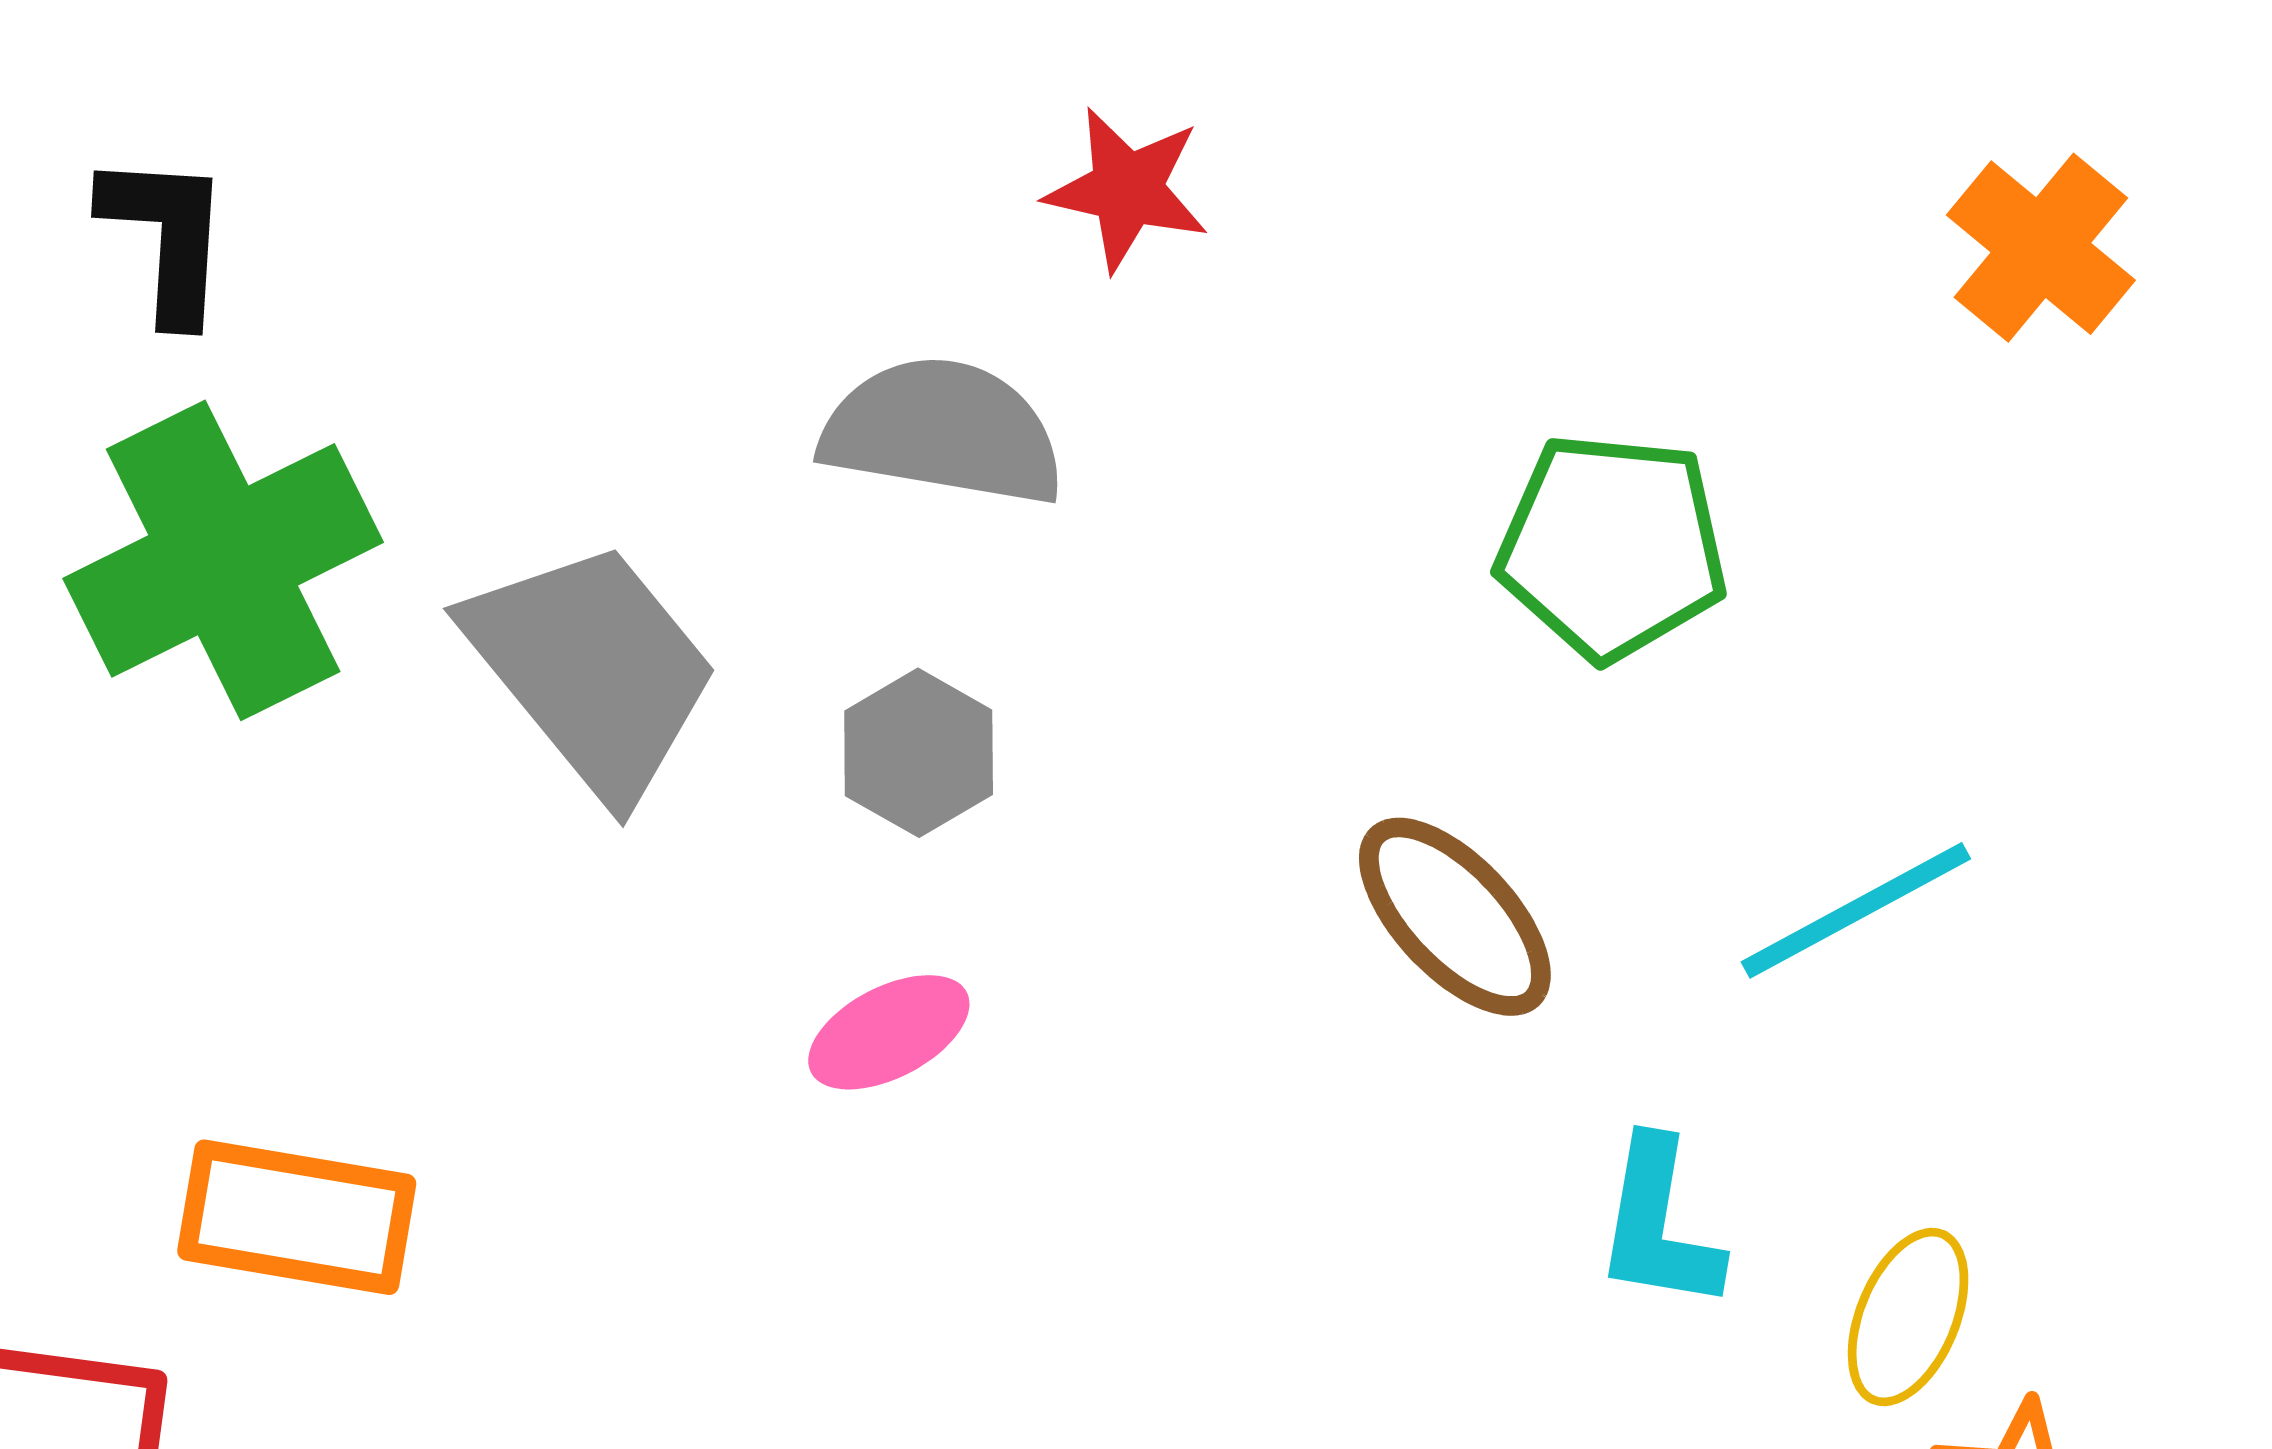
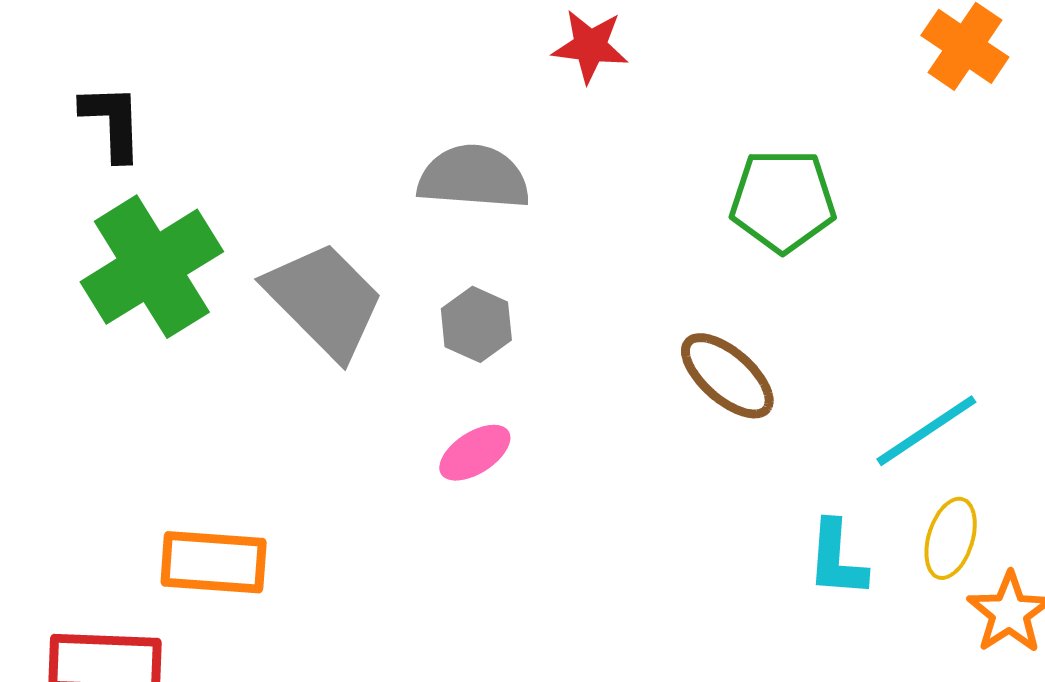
red star: (1127, 189) -> (590, 46), moved
cyan line: (1856, 910) -> (926, 431), moved
cyan L-shape: (1659, 1225) -> (837, 559), moved

